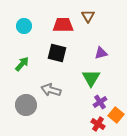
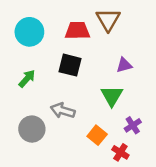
brown triangle: (88, 16) -> (108, 20), size x1.5
cyan circle: (24, 26) -> (29, 32), size x1.5
purple cross: (100, 102) -> (133, 125), moved
orange square: (116, 115) -> (97, 135), moved

